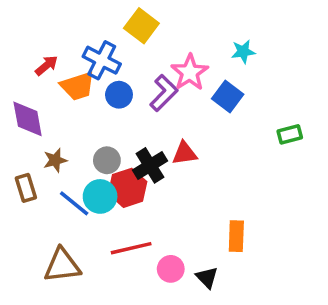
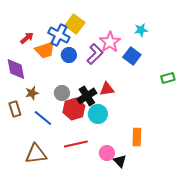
yellow square: (141, 26) -> (75, 24), moved
cyan circle: (100, 196) -> (98, 114), moved
pink circle: (171, 269) -> (107, 153), moved

